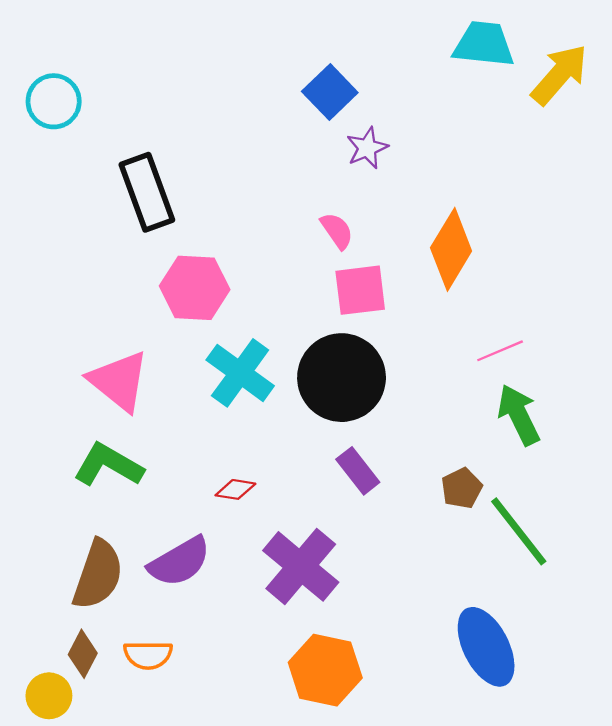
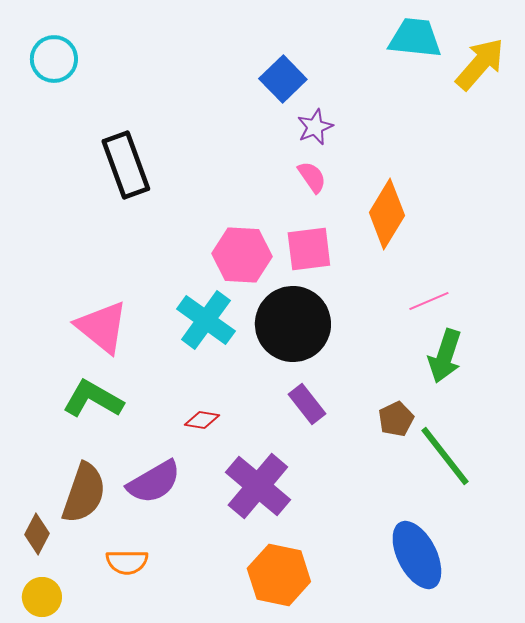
cyan circle: (54, 101) -> (54, 59), moved
pink semicircle: (337, 231) -> (312, 177), moved
pink hexagon: (195, 288) -> (242, 255), moved
green arrow: (519, 415) -> (445, 356), turned -136
brown diamond: (83, 654) -> (37, 534), moved

